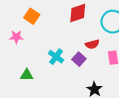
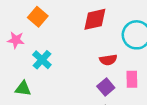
cyan cross: (56, 57) -> (42, 60), moved
purple square: (79, 59) -> (106, 87), moved

